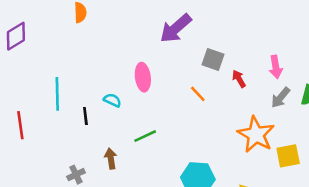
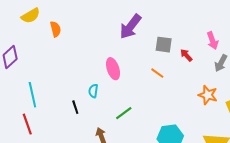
cyan line: (57, 94) -> (32, 95), moved
cyan semicircle: (112, 100) -> (93, 91), turned -96
orange star: (256, 134) -> (208, 95), size x0.7

